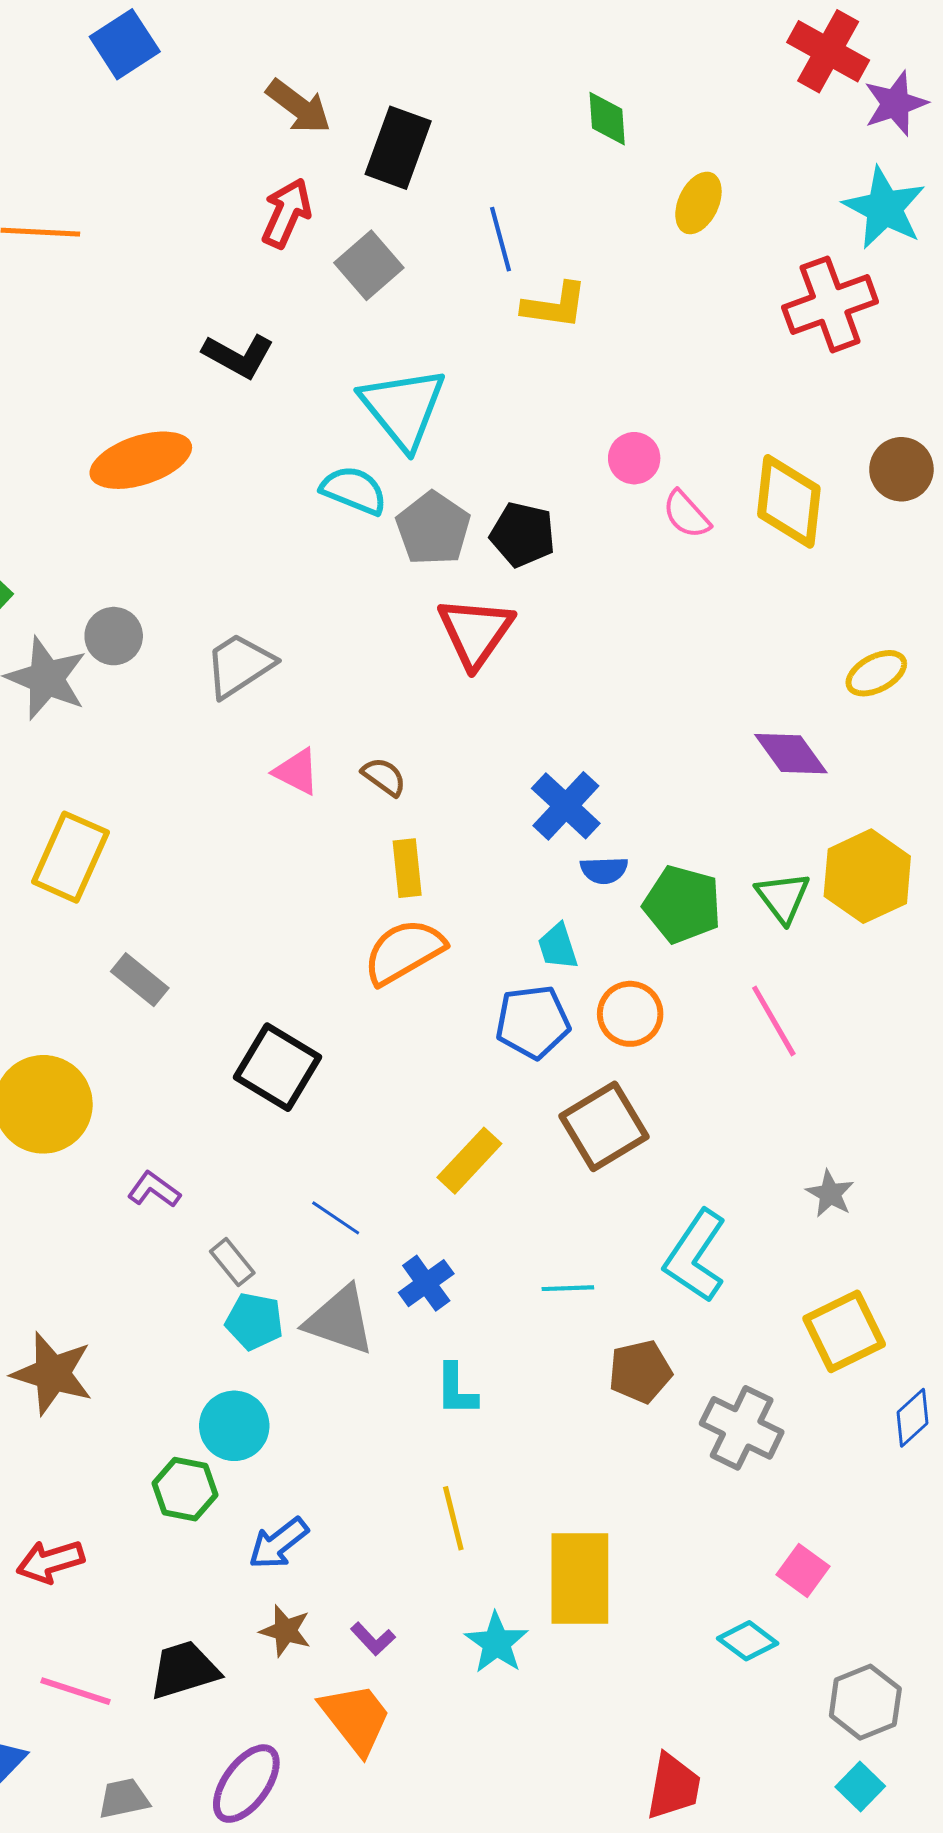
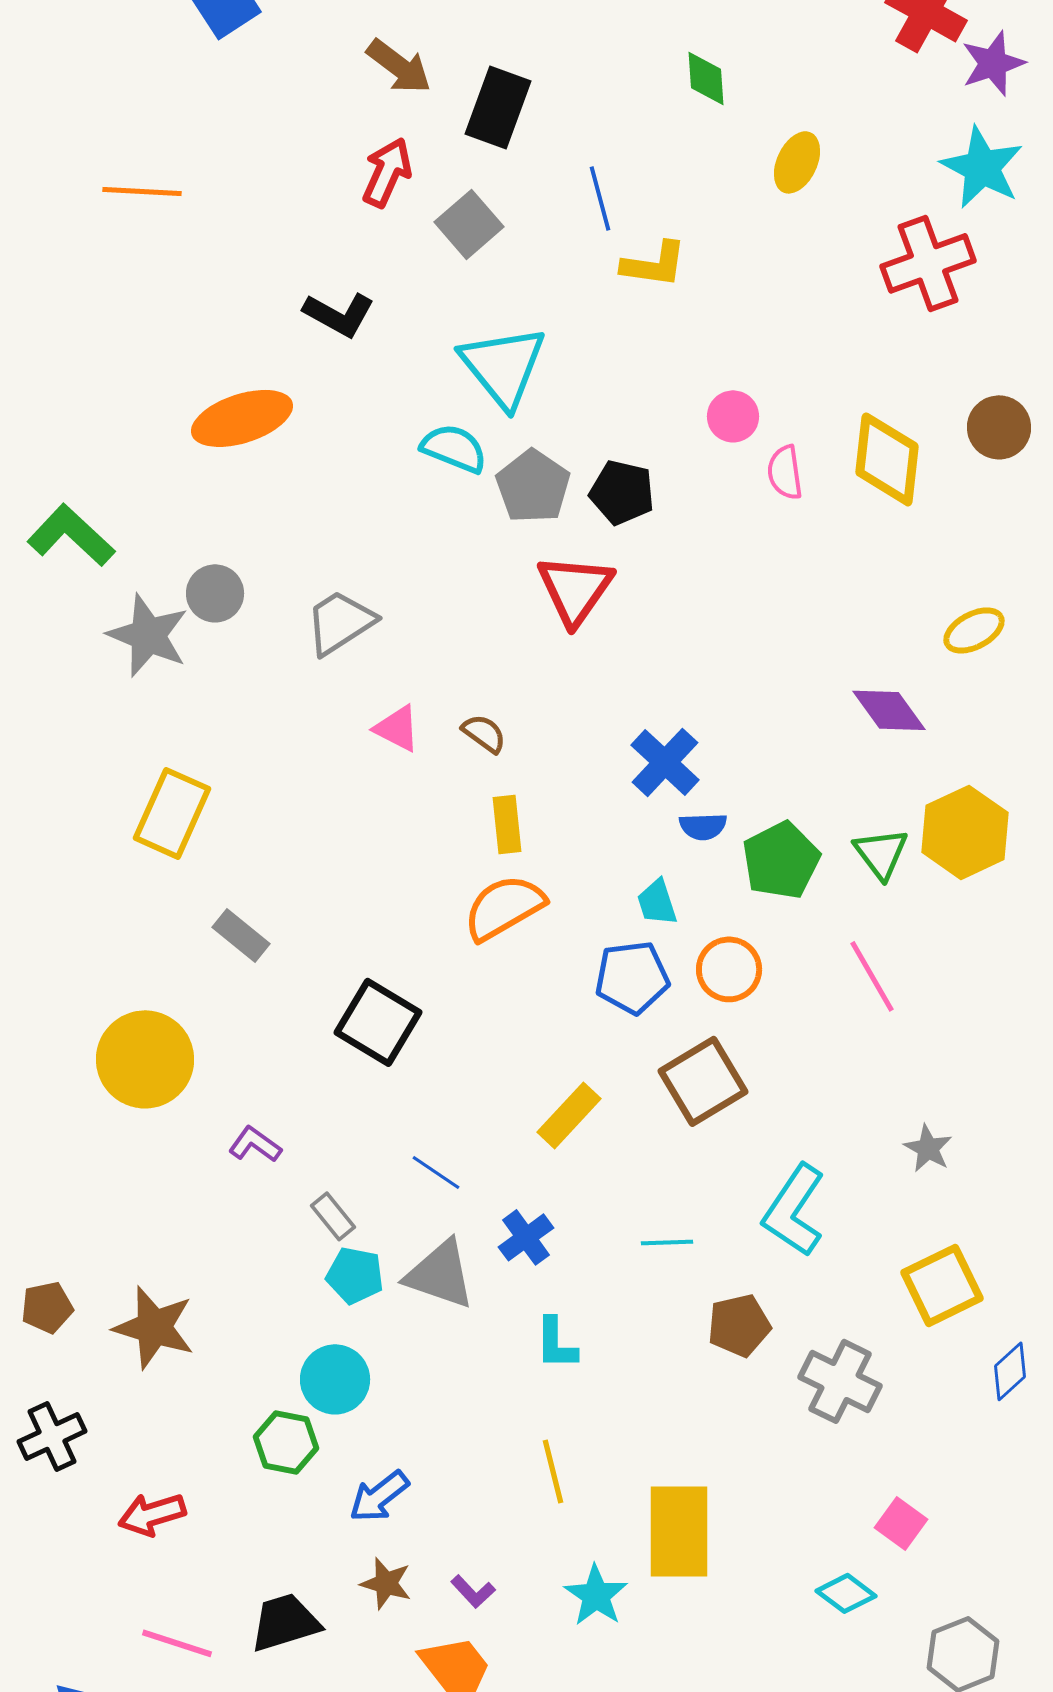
pink semicircle: (686, 514) -> (785, 472), turned 34
green pentagon: (682, 904) -> (781, 860), turned 30

